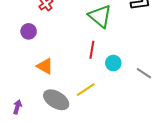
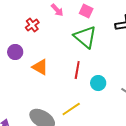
orange triangle: (45, 66) -> (40, 67), moved

